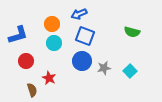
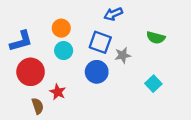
blue arrow: (79, 14) -> (113, 14), moved
red circle: (26, 61) -> (31, 72), size x1.5
gray star: (104, 68) -> (123, 55), moved

